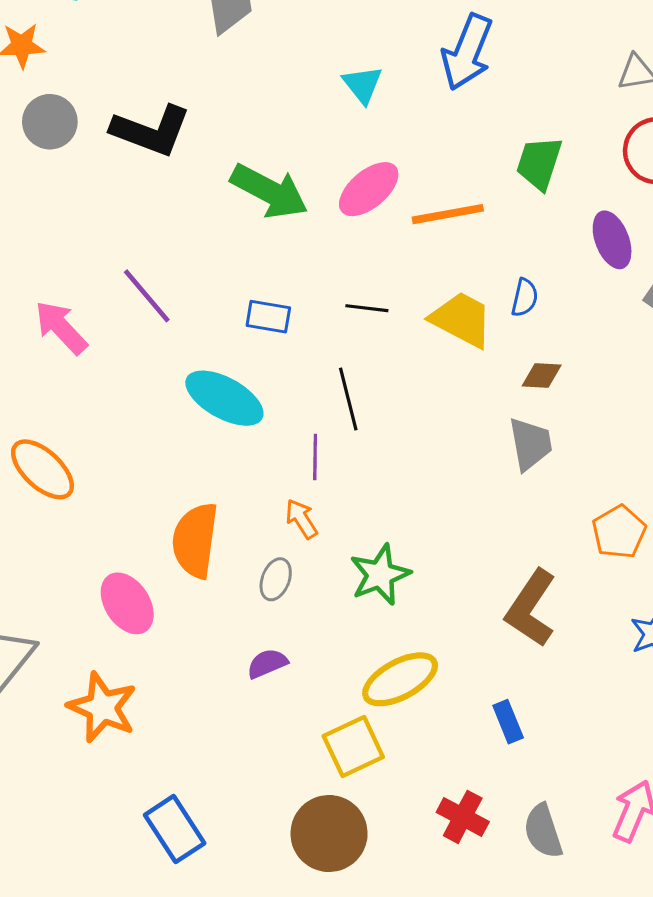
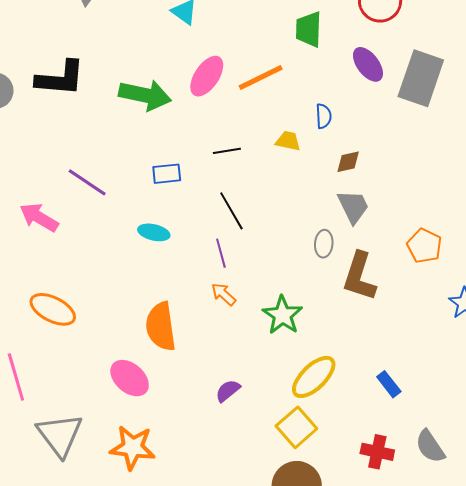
yellow trapezoid: (462, 320) -> (288, 141), size x0.6
cyan ellipse: (224, 398) -> (154, 232), size x0.6
gray ellipse: (276, 579) -> (324, 244), moved
brown L-shape: (531, 608) -> (359, 276), moved

